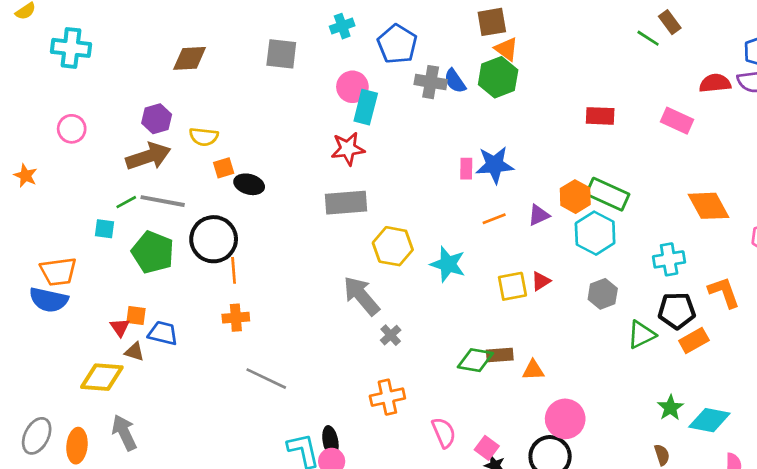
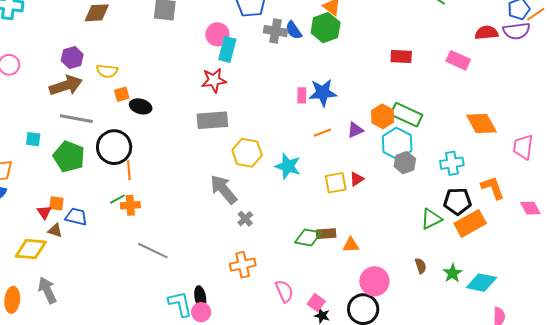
green line: (126, 202) -> (117, 199), moved
gray hexagon: (603, 294) -> (405, 163), moved
orange rectangle: (694, 340) -> (470, 223), size x1.4
brown semicircle: (662, 455) -> (421, 266), moved

